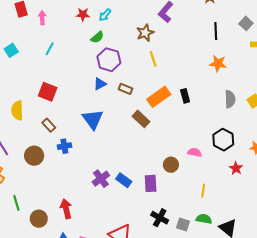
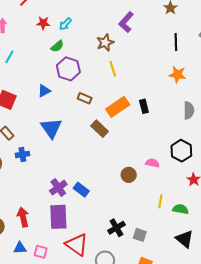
blue triangle: (100, 84) -> (44, 91), moved
purple rectangle: (151, 183) -> (58, 217), moved, size x1.4
black cross: (160, 218) -> (116, 228), turned 30
green semicircle: (204, 219) -> (181, 209), moved

